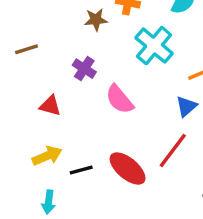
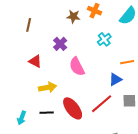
cyan cross: (154, 46) -> (104, 39), size x0.6
brown line: (26, 49) -> (29, 25), turned -72
yellow arrow: (47, 156) -> (47, 87), moved
black line: (81, 170) -> (47, 113), moved

